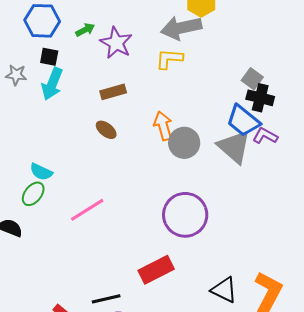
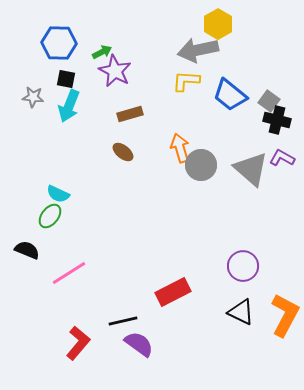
purple star: (116, 43) -> (115, 71), moved
blue trapezoid: (243, 121) -> (230, 95), moved
pink line: (87, 210) -> (69, 273), moved
purple circle: (185, 215) -> (243, 266), moved, size x0.7

